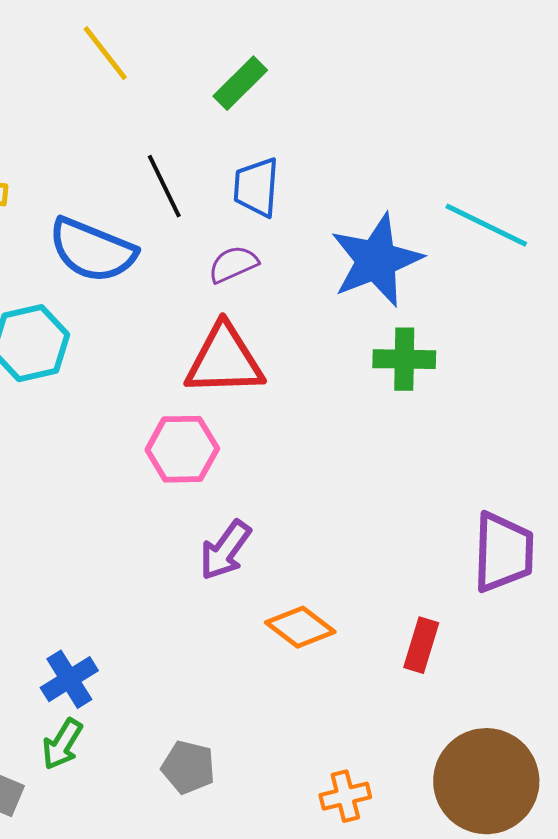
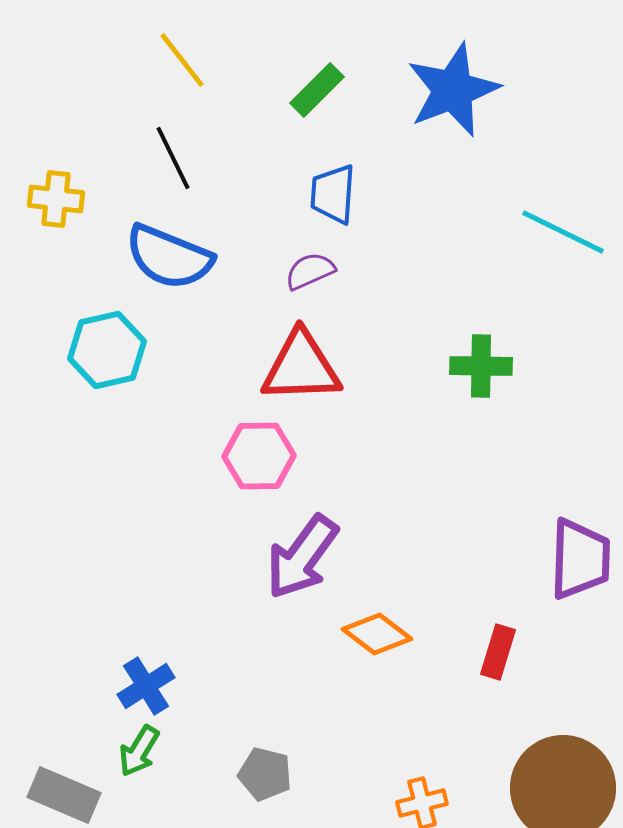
black line: (164, 186) -> (173, 158), moved
blue star: (376, 260) -> (453, 90), moved
purple arrow: (225, 550) -> (302, 557), size x1.4

